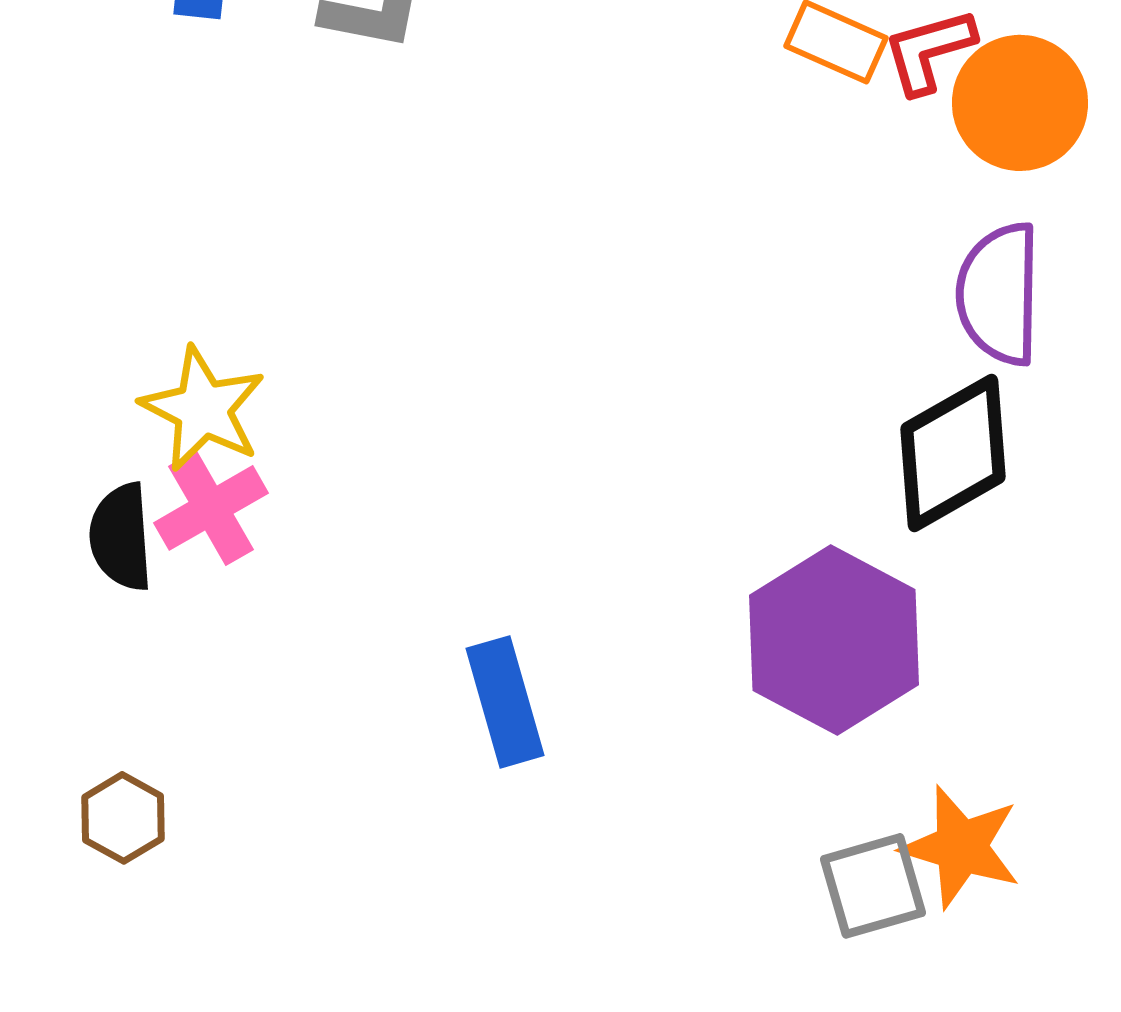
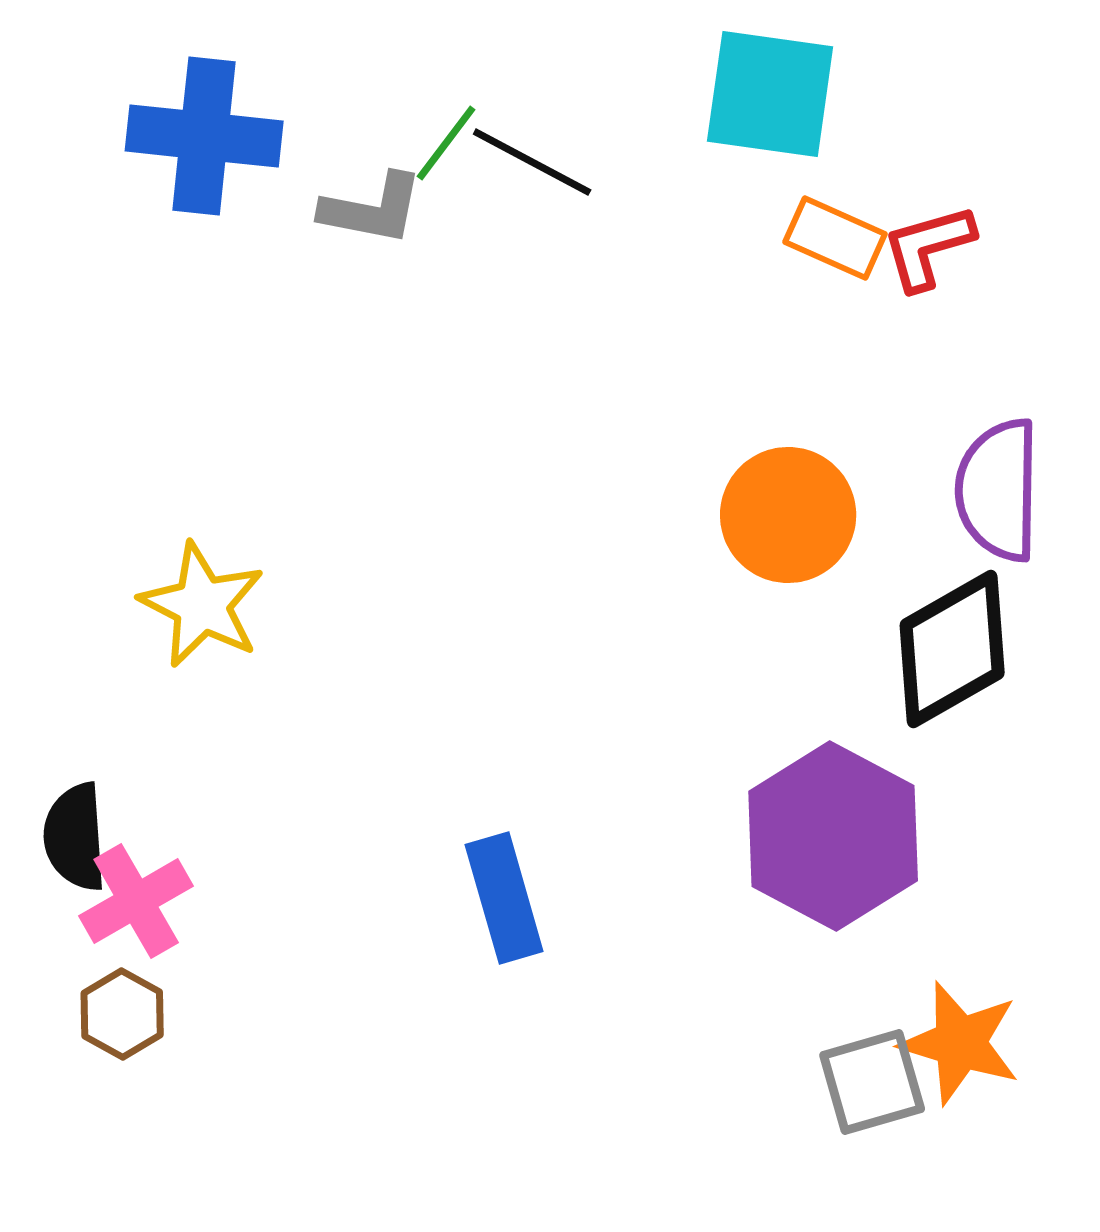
orange circle: (1020, 103) -> (788, 515), moved
pink cross: (211, 508) -> (136, 901), moved
black semicircle: (121, 537) -> (75, 837), moved

